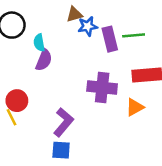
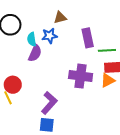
blue star: (88, 26) -> (50, 36), moved
green line: (134, 35) -> (107, 50), moved
orange triangle: (135, 107) -> (108, 80), moved

